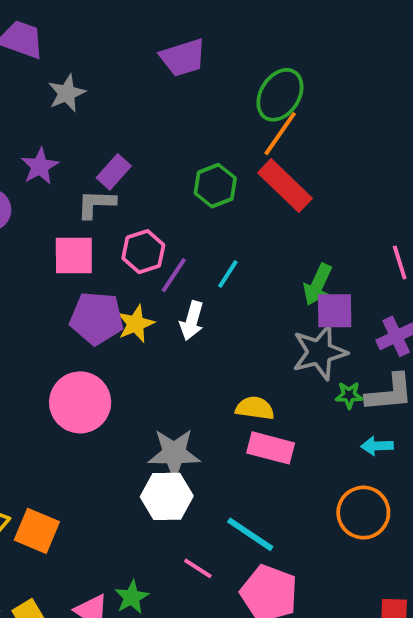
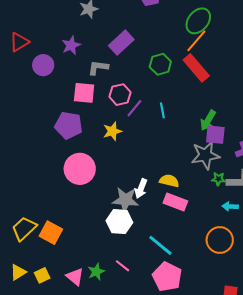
purple rectangle: (114, 172) -> (121, 43), moved, size x1.4
cyan line: (228, 274) -> (162, 110), turned -49
purple pentagon: (97, 318) -> (69, 125), moved
white arrow: (192, 321) -> (141, 189), moved
pink line: (198, 568) -> (123, 266), moved

